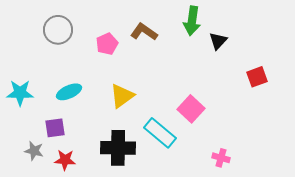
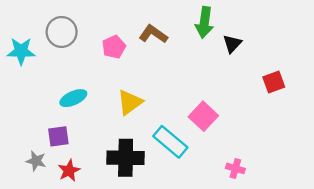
cyan star: (20, 93) -> (21, 51), moved
red star: (65, 160) -> (69, 171), turned -30

